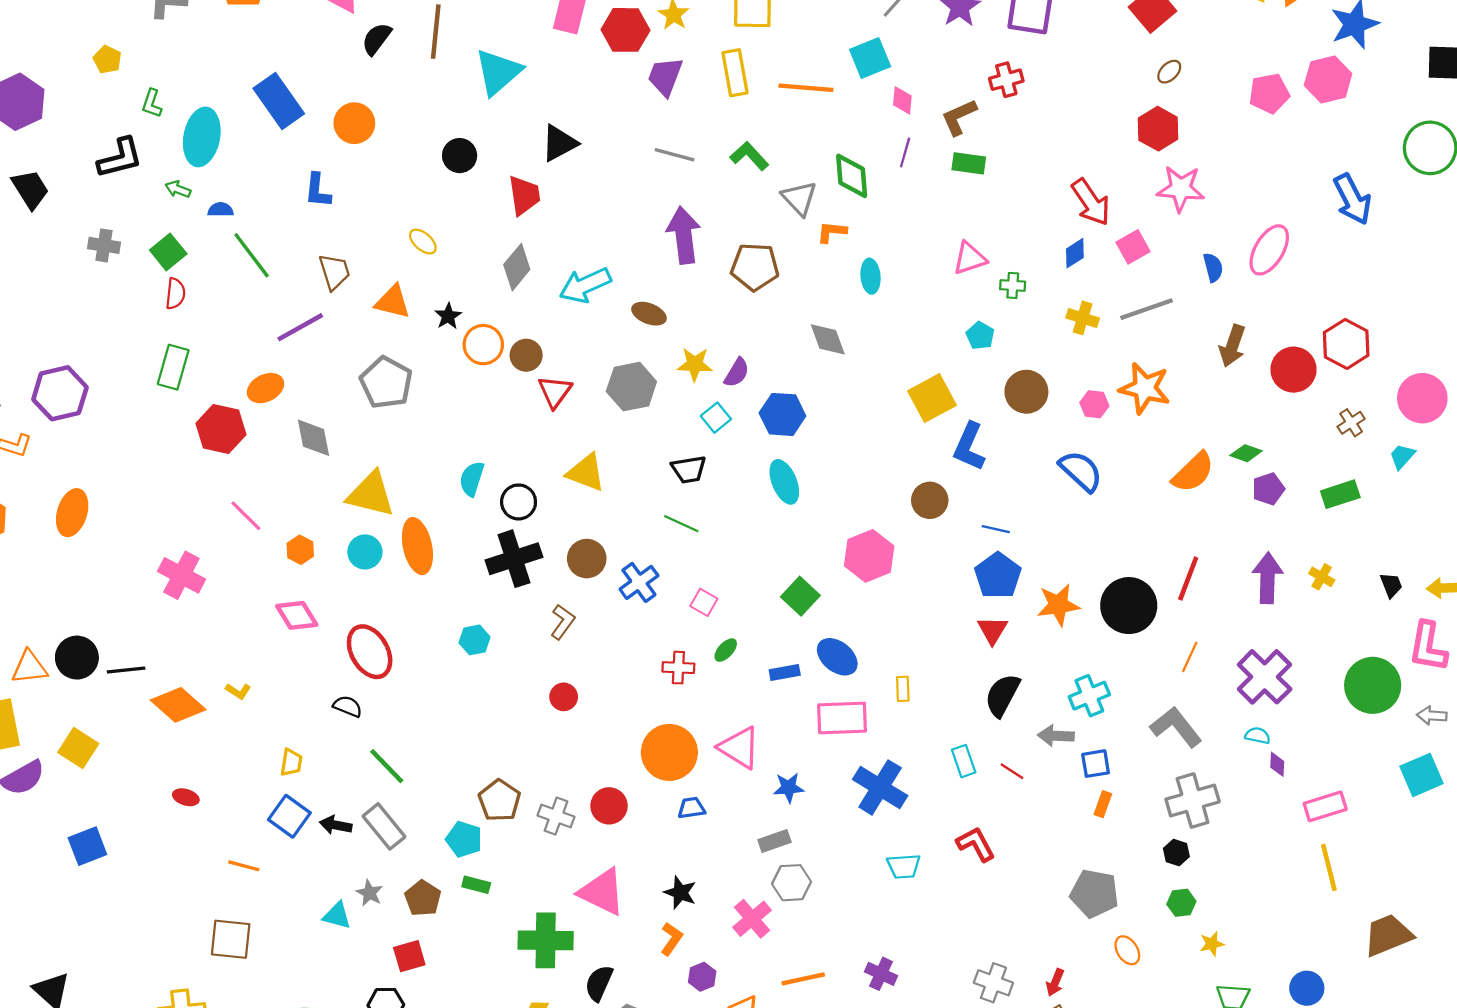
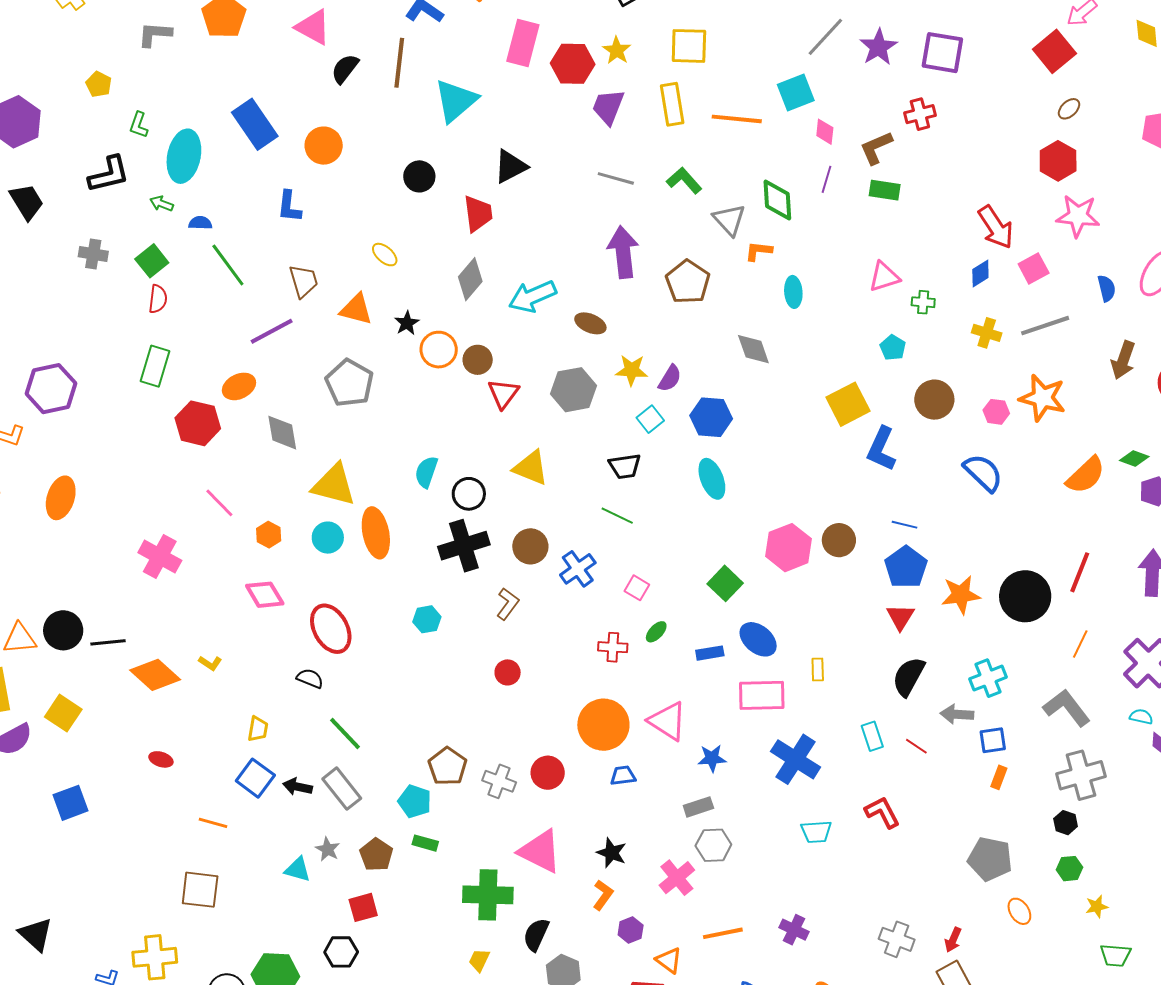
brown pentagon: (755, 267) -> (688, 282), turned 30
brown circle: (930, 500) -> (839, 540), moved

